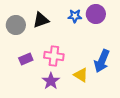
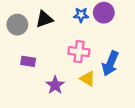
pink cross: (54, 56) -> (79, 52), moved
purple rectangle: (26, 59) -> (28, 61), turned 32

